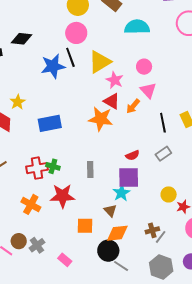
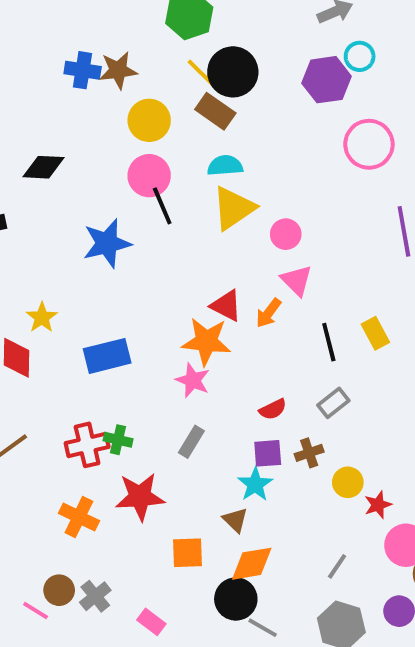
cyan semicircle: (137, 27) -> (225, 166), moved, size x0.7
black diamond: (21, 39) -> (44, 167), moved
black line: (70, 57) -> (162, 206), moved
yellow triangle: (100, 62) -> (234, 208), moved
pink star: (115, 80) -> (193, 380), moved
gray rectangle: (90, 169) -> (191, 442), turned 35
purple square: (129, 177) -> (268, 453), size x0.7
brown cross: (152, 230) -> (309, 453), moved

